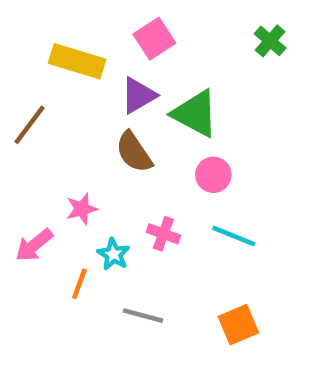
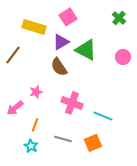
pink circle: (213, 175) -> (123, 57), moved
pink cross: (163, 234) -> (72, 103), size x1.5
cyan line: (234, 236) -> (103, 116), moved
cyan star: (113, 254) -> (31, 146), moved
orange square: (238, 325) -> (93, 143), moved

